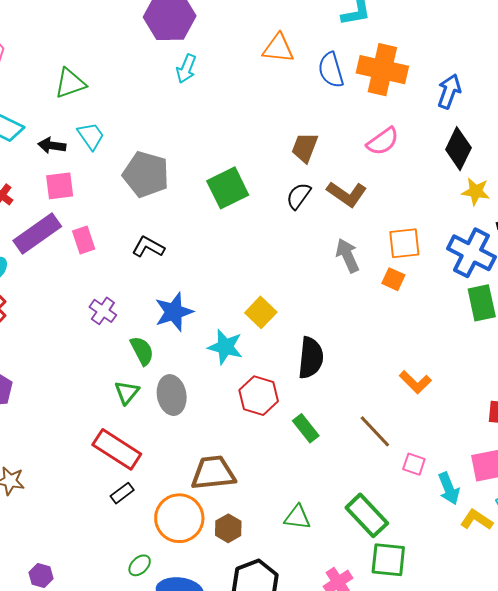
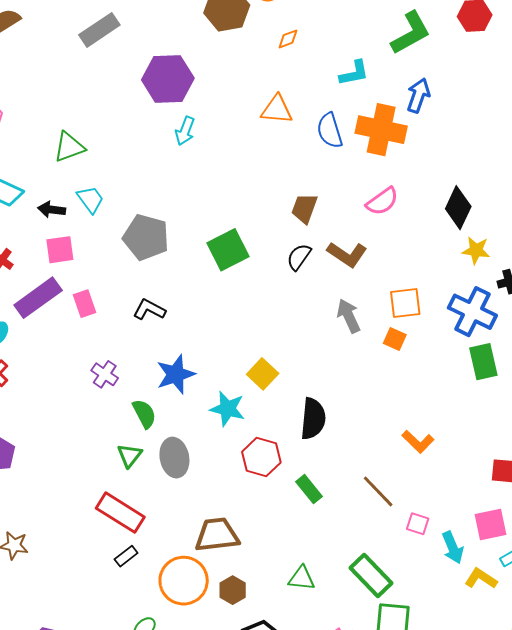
blue arrow: (449, 91) -> (418, 95), moved

